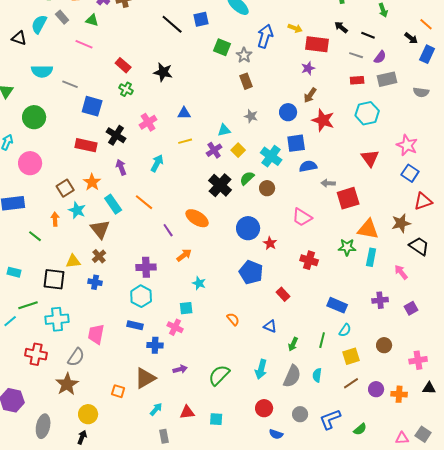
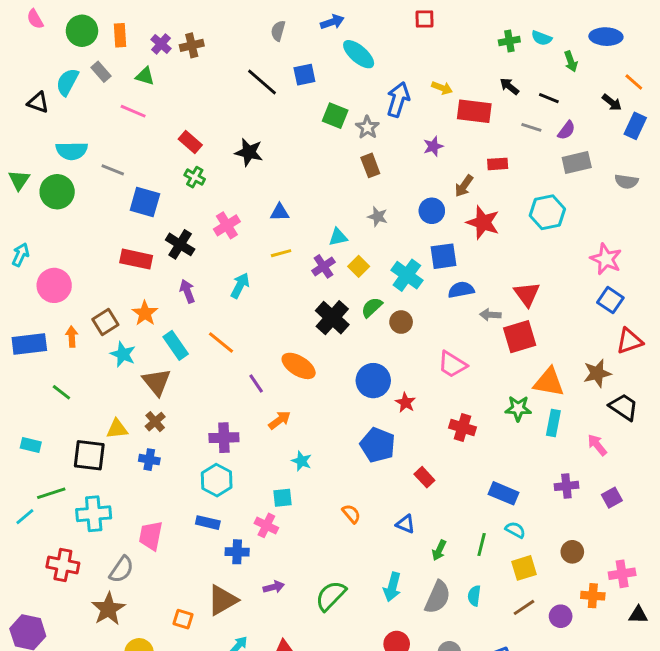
purple star: (308, 68) -> (433, 146), moved
red rectangle: (357, 80) -> (498, 164), moved
green circle: (34, 117) -> (57, 192), moved
red triangle: (370, 158) -> (527, 294), moved
orange arrow: (55, 219) -> (72, 337), moved
cyan semicircle: (345, 330) -> (515, 530), turned -96
orange cross: (399, 394) -> (593, 596), moved

